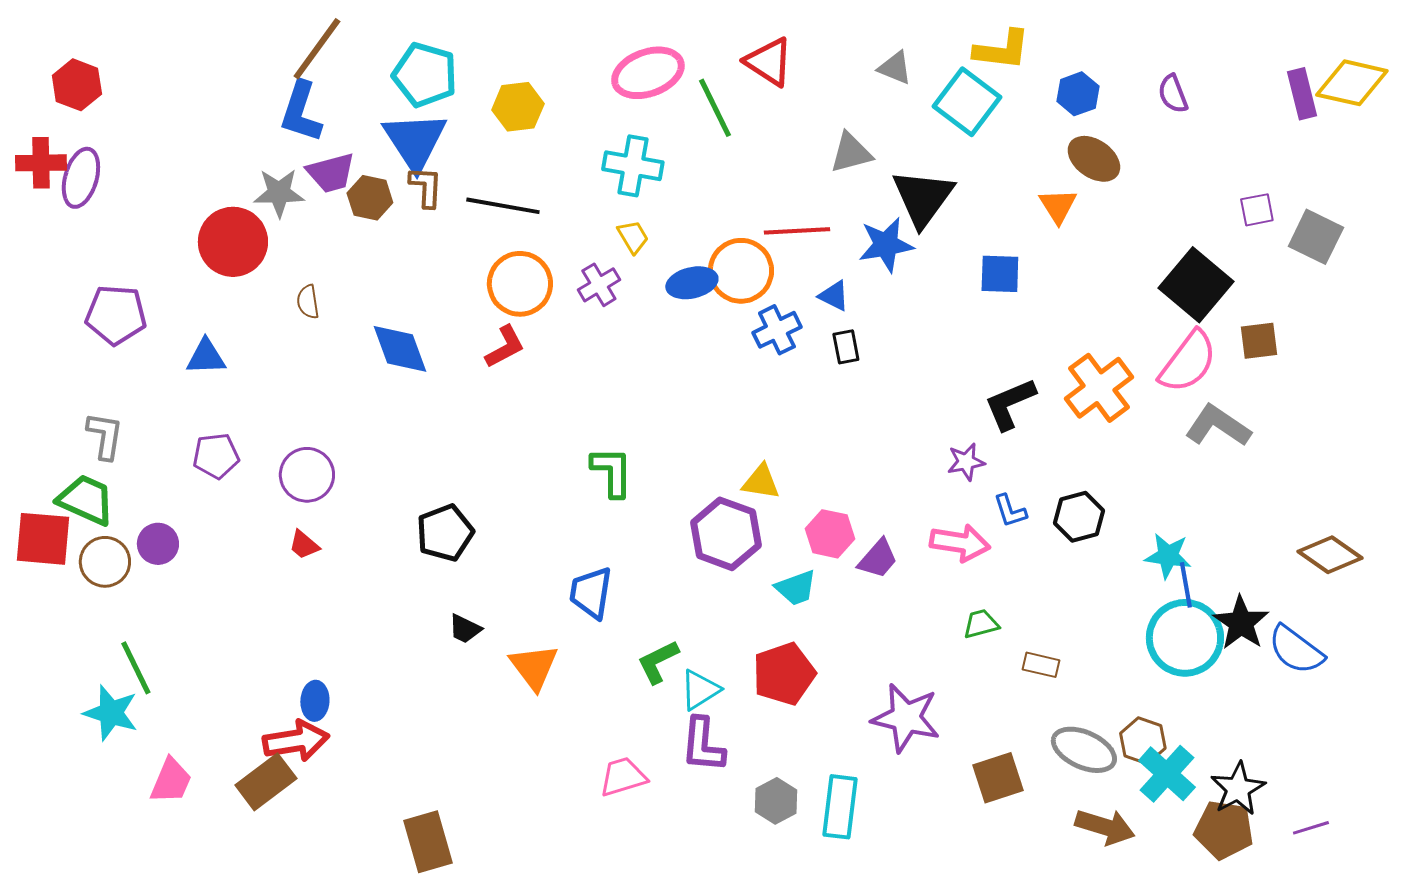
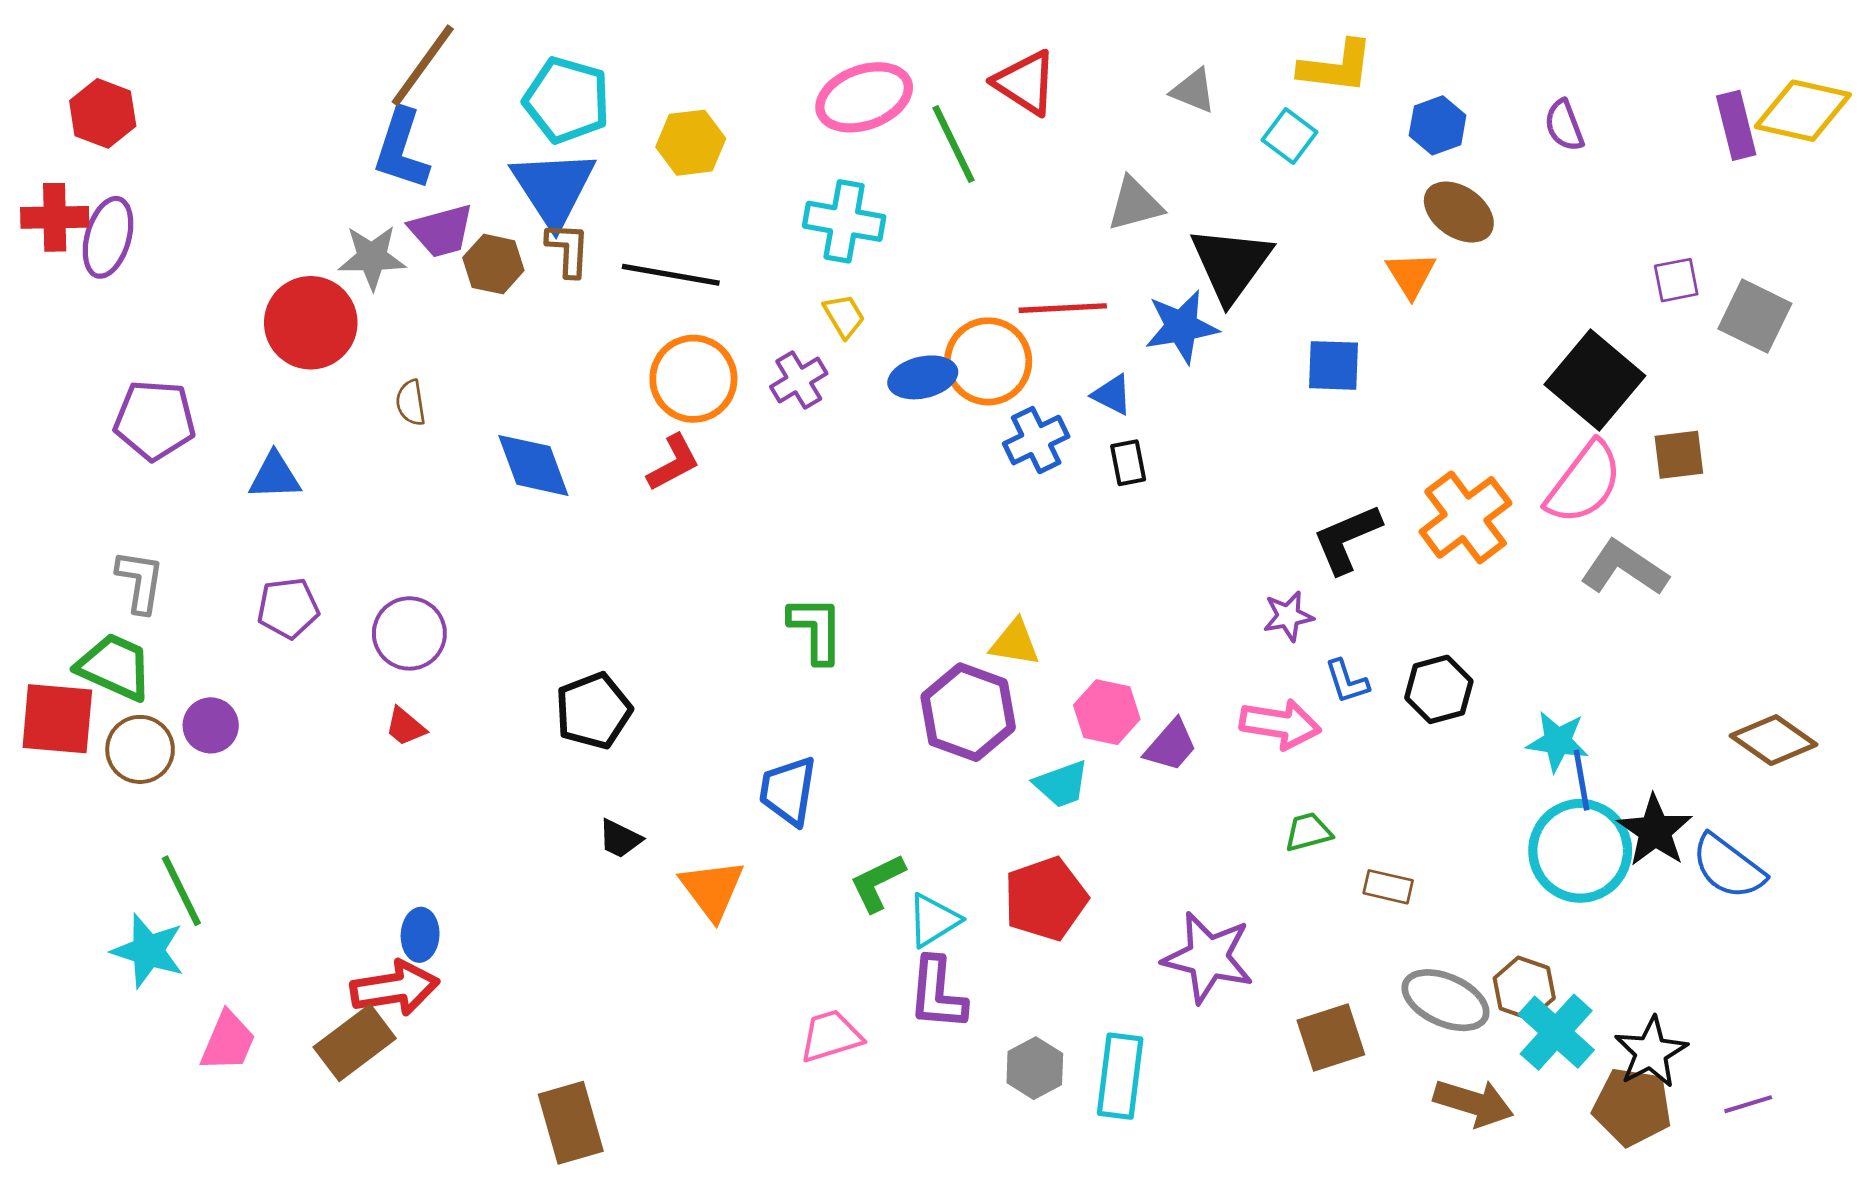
cyan square: (967, 102) -> (1289, 136), size x0.6

